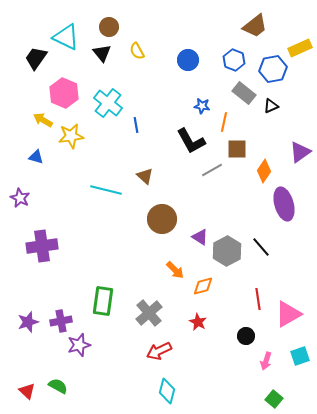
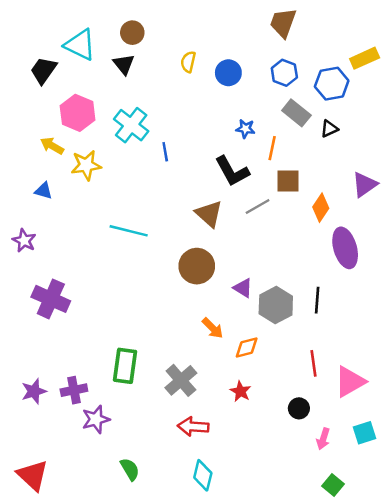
brown trapezoid: (255, 26) -> (283, 23), moved, turned 148
yellow semicircle: (137, 51) -> (188, 62), moved, turned 42
brown triangle: (145, 176) -> (209, 214), moved, size x1.4
purple cross: (42, 246) -> (51, 299), turned 32
black line: (261, 247) -> (317, 300), turned 45
red arrow: (159, 351) -> (193, 427), turned 30
green semicircle: (58, 386) -> (130, 469), moved, turned 30
red triangle: (27, 391) -> (33, 475), size x1.6

